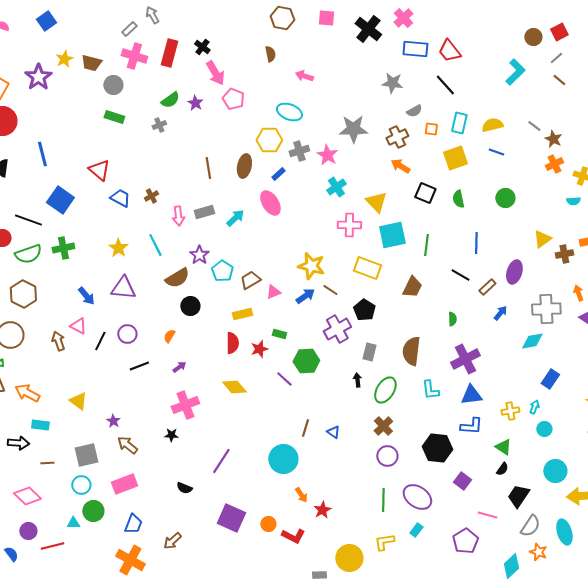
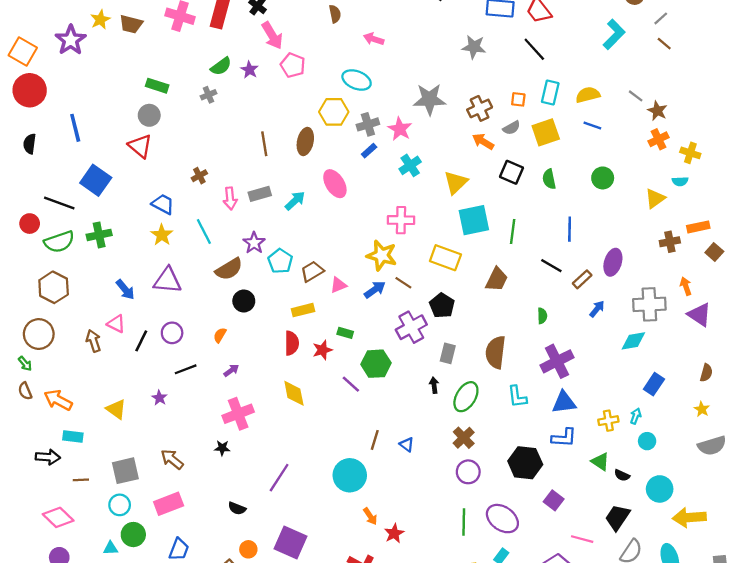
gray circle: (113, 85) -> (149, 115), moved
gray semicircle: (414, 111) -> (512, 128), moved
blue rectangle: (278, 174) -> (369, 151), moved
blue trapezoid: (120, 198) -> (163, 204), moved
yellow triangle: (376, 202) -> (456, 183), turned 30
pink cross: (349, 225) -> (401, 220), moved
yellow triangle: (542, 239) -> (655, 198), moved
yellow diamond: (234, 387) -> (294, 393), turned 30
purple star: (113, 421) -> (159, 398), moved
black semicircle: (502, 469) -> (622, 475), moved, turned 80
orange circle: (268, 524) -> (248, 549), moved

